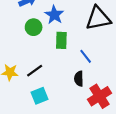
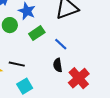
green rectangle: (61, 40) -> (37, 33), turned 63
black line: (35, 71) -> (17, 64), turned 56

